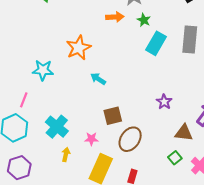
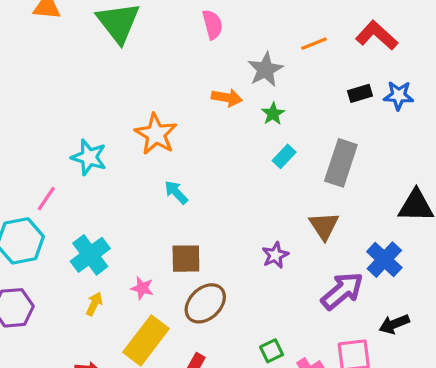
cyan rectangle: (156, 43) -> (284, 156), size x0.6
orange star: (79, 48) -> (156, 134), turned -30
brown triangle: (184, 133) -> (324, 226), moved, turned 36

